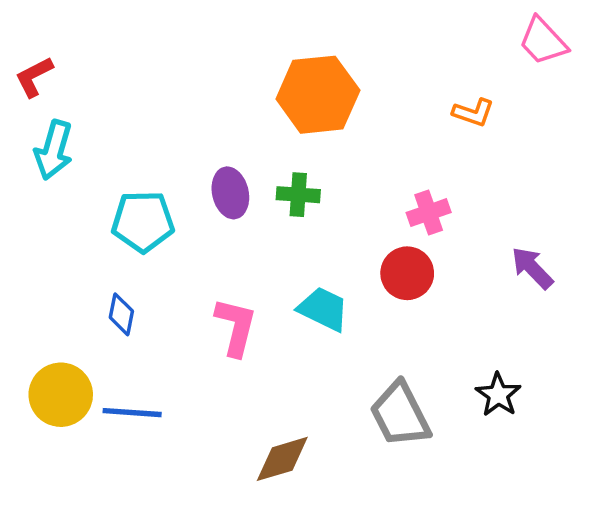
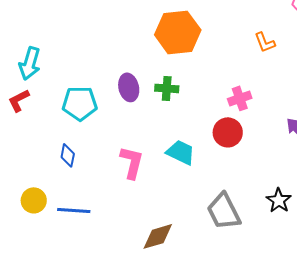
red L-shape: (34, 77) -> (19, 100), moved
orange L-shape: (473, 113) -> (265, 42), turned 50
yellow circle: (61, 395) -> (34, 200), size x0.7

